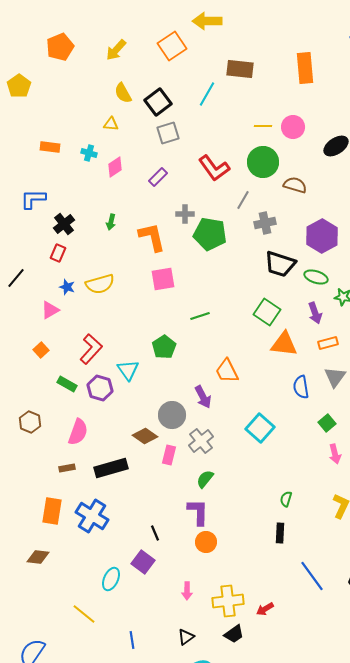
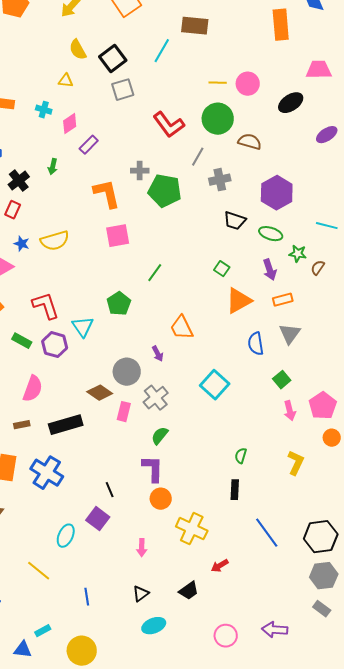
orange rectangle: (305, 68) -> (281, 25), moved
purple rectangle: (158, 177) -> (89, 145), moved
green arrow: (111, 222) -> (53, 167), moved
black trapezoid: (280, 264) -> (235, 221), size x0.7
green square: (267, 312) -> (222, 269), size x0.6
green line: (200, 316) -> (155, 273), turned -36
orange triangle: (284, 344) -> (239, 301), turned -36
red L-shape: (91, 349) -> (46, 306), turned -60
purple arrow: (203, 397) -> (158, 354), size x0.7
yellow cross: (228, 601) -> (192, 529), moved, turned 32

